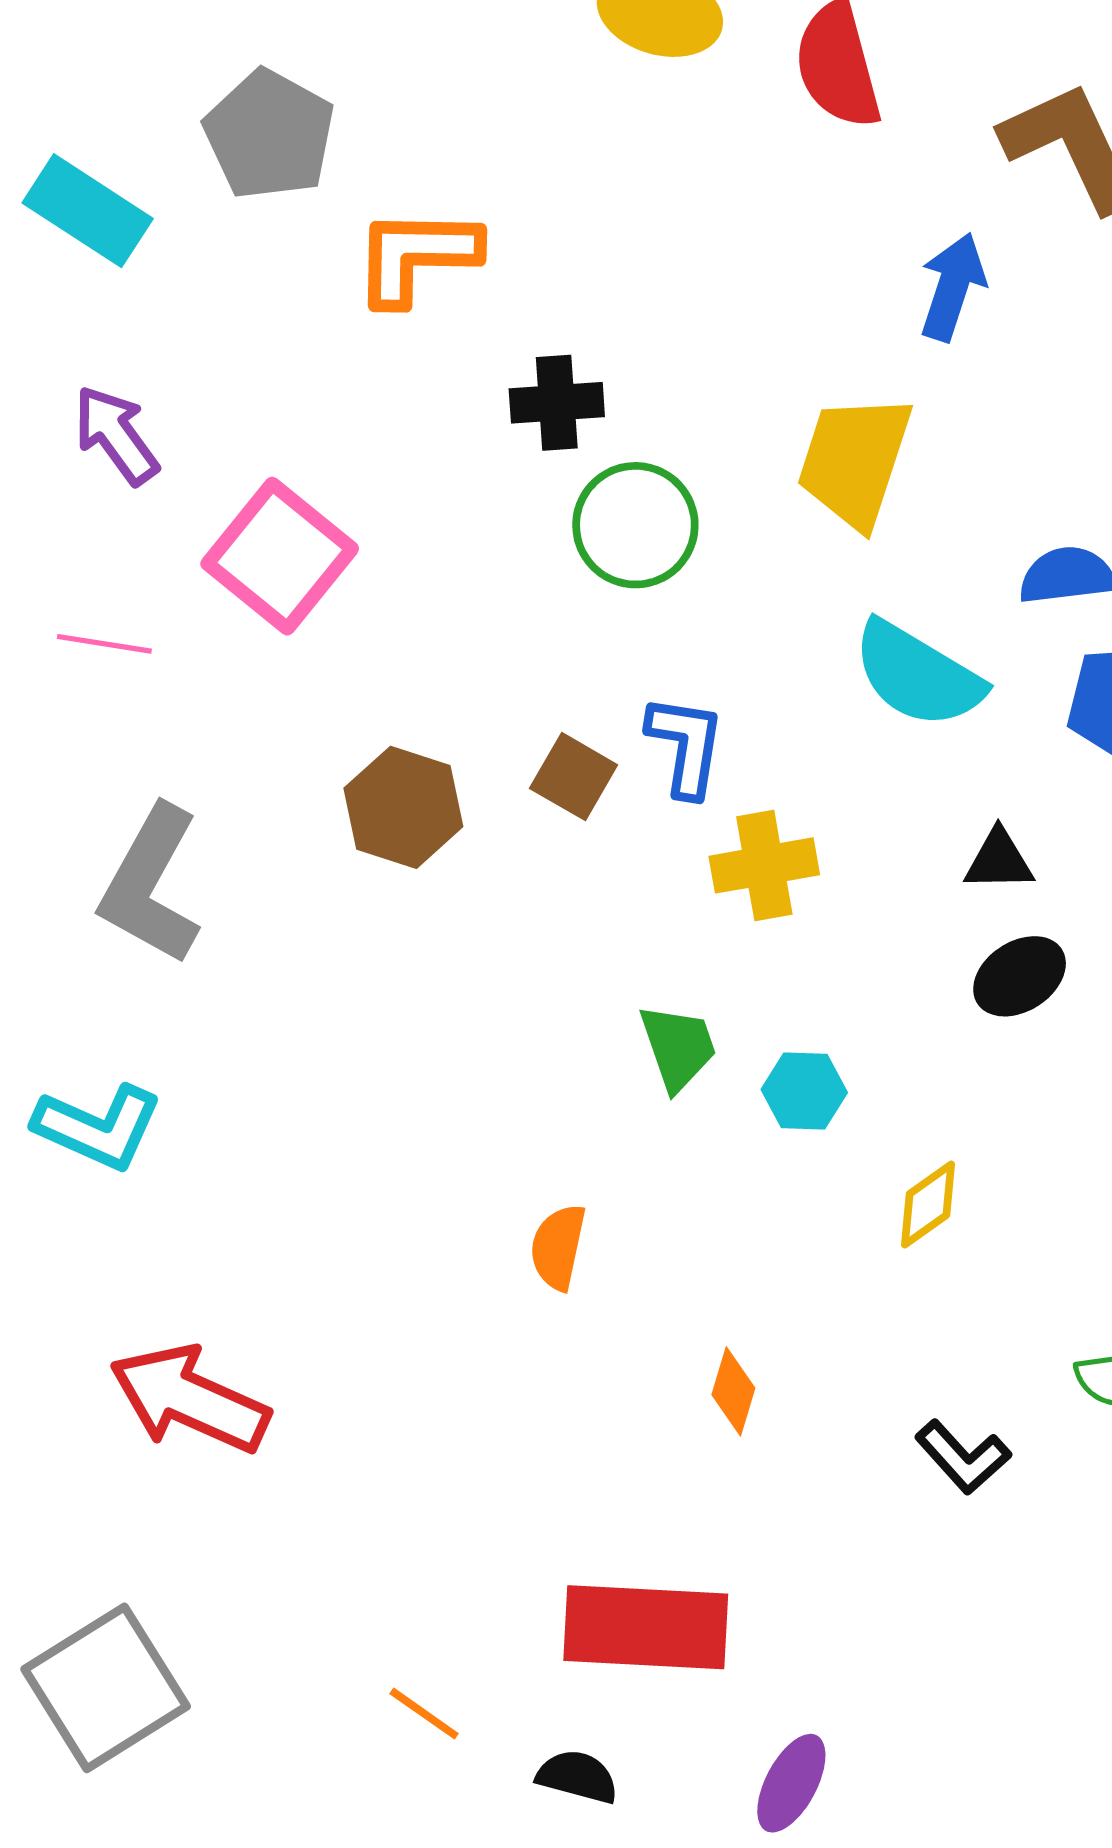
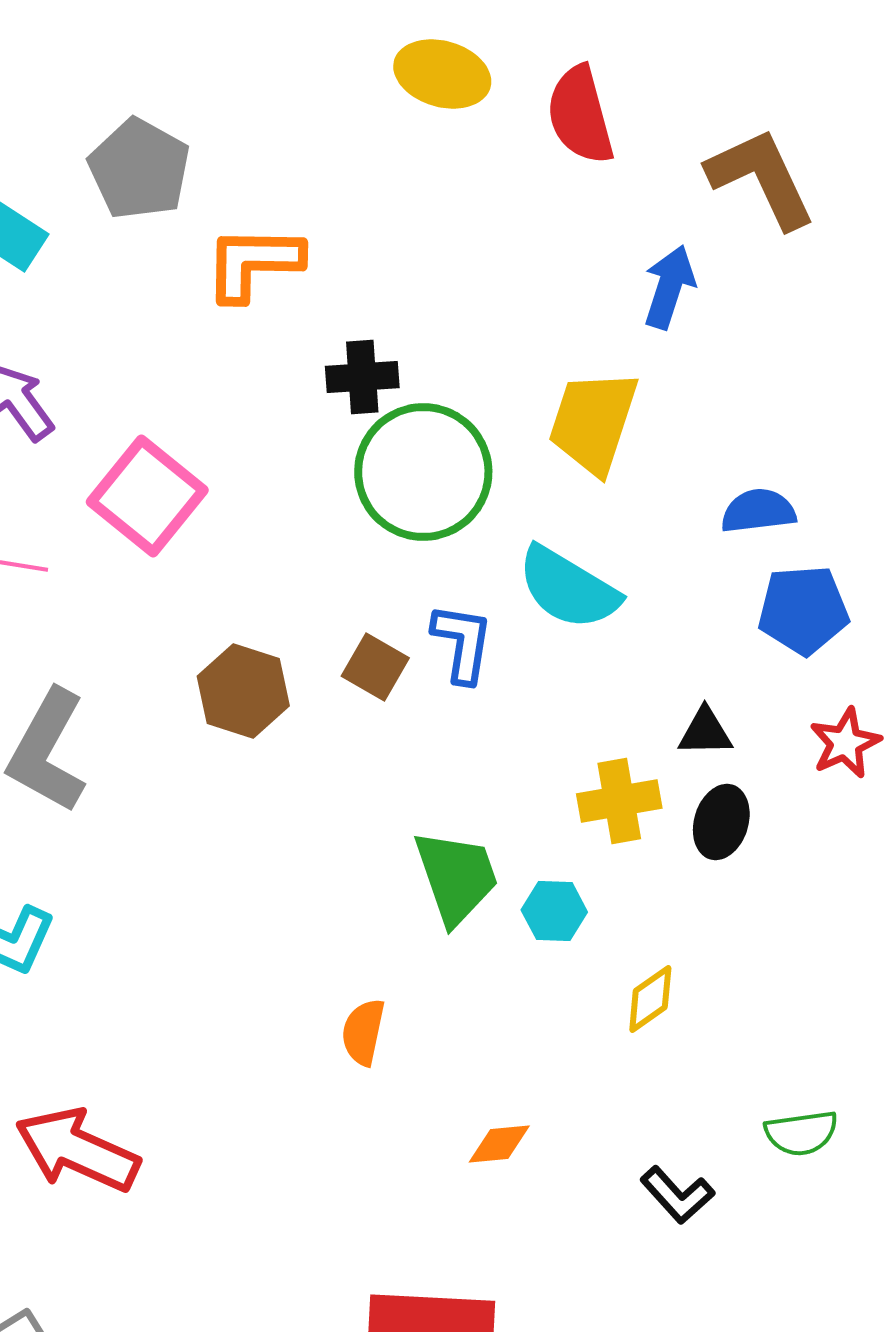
green circle: (635, 525) -> (423, 472), size x1.4
cyan semicircle: (918, 675) -> (568, 588), moved
yellow cross: (764, 865) -> (619, 801), moved
black ellipse: (1020, 976) -> (721, 822), turned -40
green trapezoid: (678, 1047) -> (456, 877), size x1.4
orange diamond: (733, 1391) -> (499, 1144), turned 68

